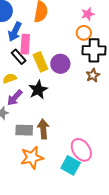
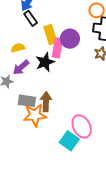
pink rectangle: (25, 44) -> (57, 48), moved
black rectangle: (19, 57) -> (31, 18), moved
orange star: (32, 158) -> (35, 115), moved

